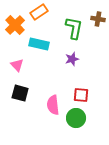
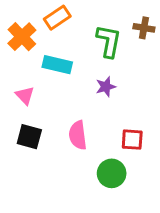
red square: (81, 95) -> (132, 140), moved
pink semicircle: (53, 105) -> (78, 135), moved

